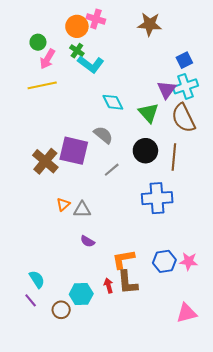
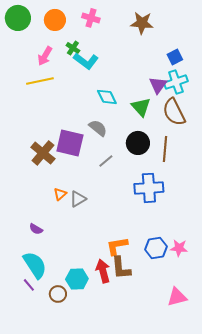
orange circle: (77, 26) -> (55, 20), moved
green circle: (38, 42) -> (18, 18), moved, size x1.6
gray triangle: (82, 210) -> (78, 199), turned -30
purple semicircle: (87, 241) -> (36, 229), moved
cyan semicircle: (37, 279) -> (35, 265), size x1.6
red arrow: (109, 286) -> (103, 271), size x1.6

